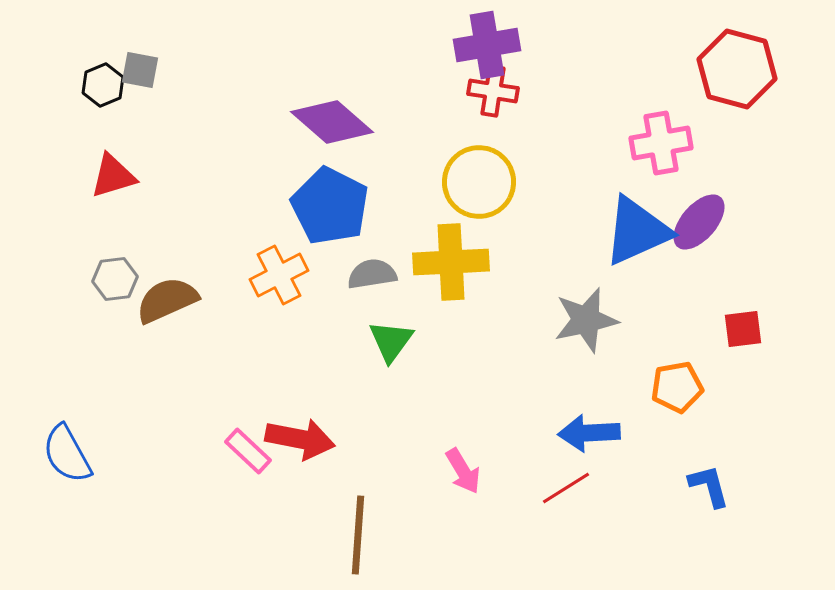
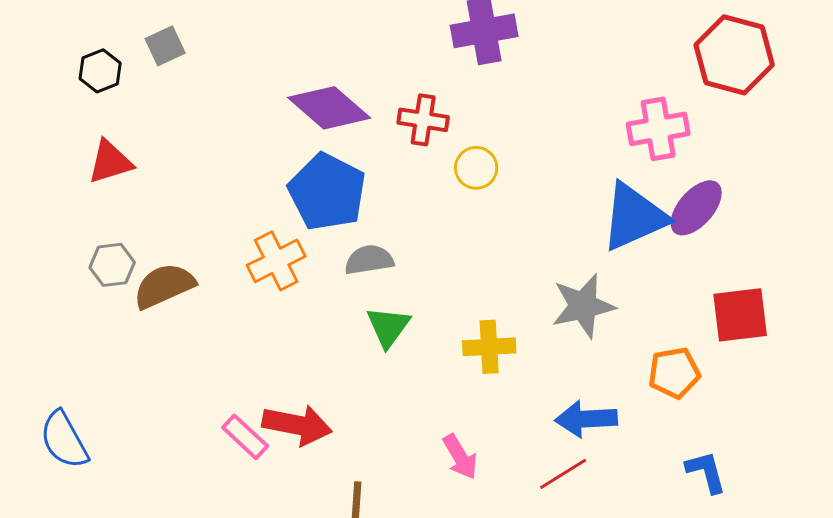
gray square: (140, 70) -> (165, 46), moved, turned -36
red cross: (493, 91) -> (423, 120), moved
yellow circle: (479, 182) -> (476, 168), size x0.6
yellow cross: (451, 262) -> (489, 347), moved, size x0.7
red square: (743, 329) -> (740, 315), size x1.5

